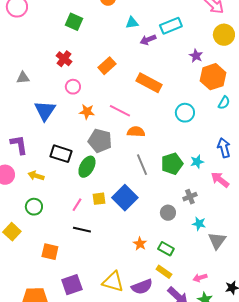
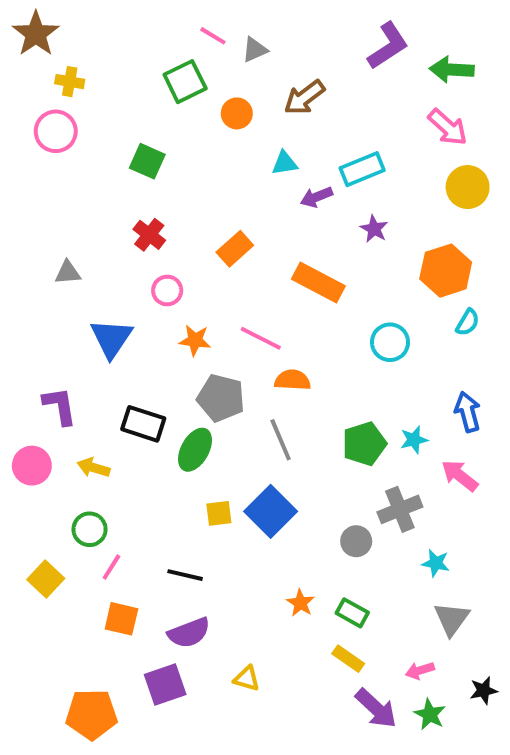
green square: (74, 22) -> (147, 161), moved
purple star: (196, 56) -> (374, 229), moved
gray line: (142, 165) -> (281, 440), moved
gray cross: (190, 197) -> (400, 509), size x1.5
pink line: (77, 205) -> (111, 567), moved
cyan star: (199, 224) -> (436, 563), moved
gray triangle: (217, 241) -> (452, 619), moved
yellow triangle: (113, 282) -> (247, 679), size x0.6
purple semicircle: (142, 287) -> (189, 633), moved

